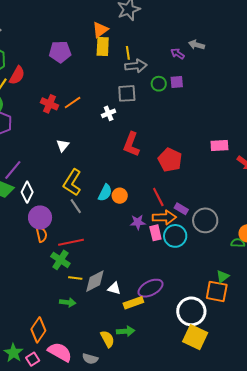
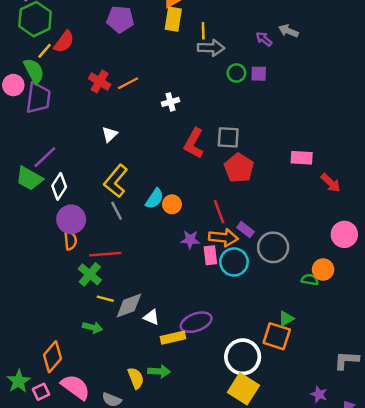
gray square: (127, 93) -> (228, 137), moved

